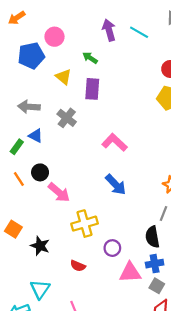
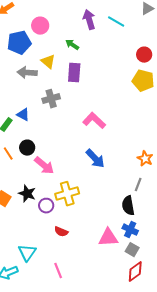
gray arrow: (29, 107) -> (27, 73), moved
gray cross: (67, 118) -> (51, 99), turned 36
black star: (40, 246) -> (27, 194), moved
purple circle: (112, 248) -> (46, 206), moved
blue cross: (155, 264) -> (130, 230), turned 35

